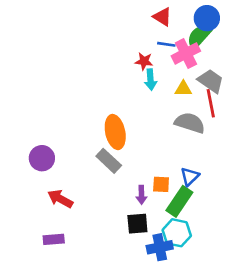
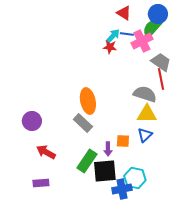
cyan arrow: (151, 80) -> (113, 36), moved, turned -133
yellow triangle: (183, 89) -> (147, 114), moved, size x1.5
green rectangle: (179, 201) -> (87, 161), moved
black square: (137, 224) -> (105, 171), size x1.4

